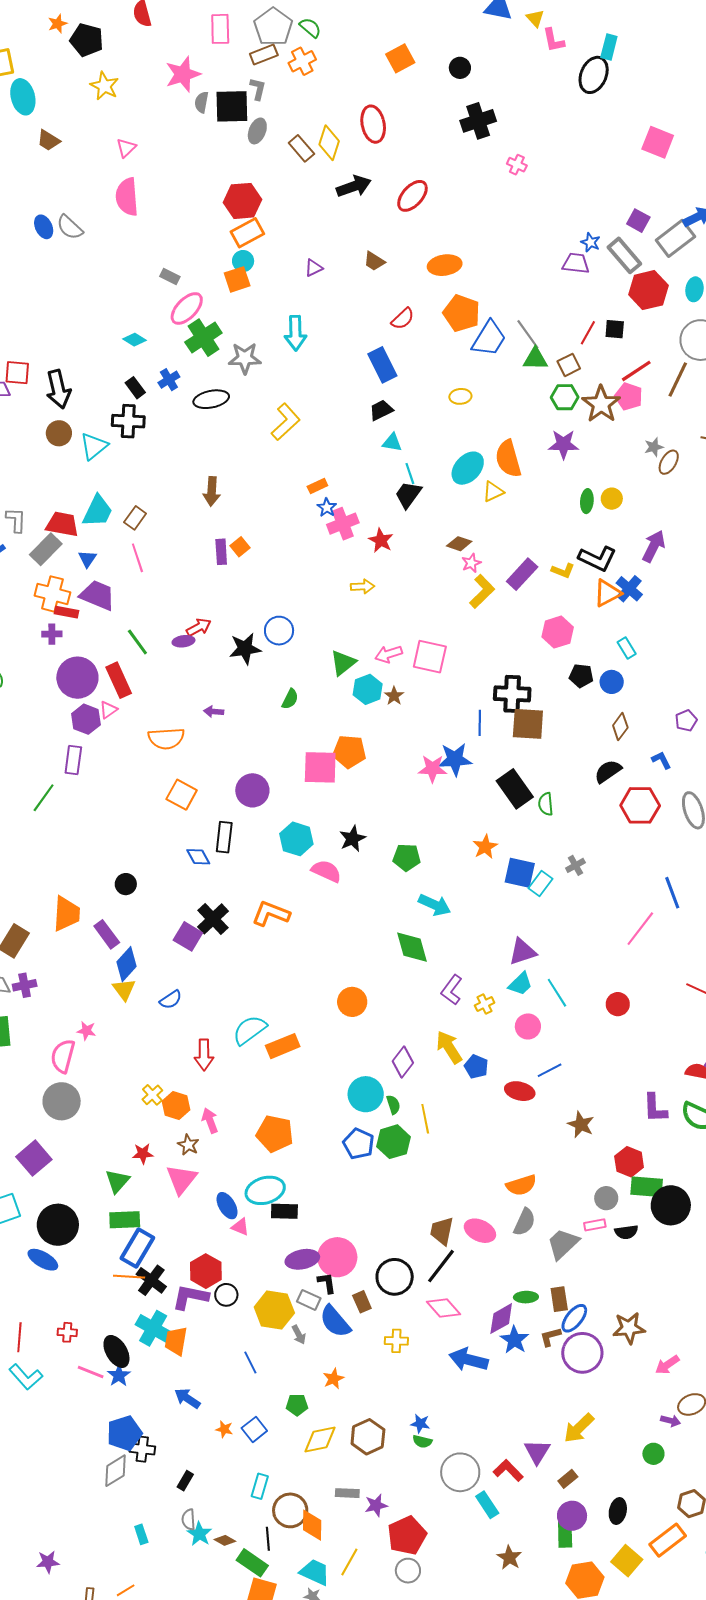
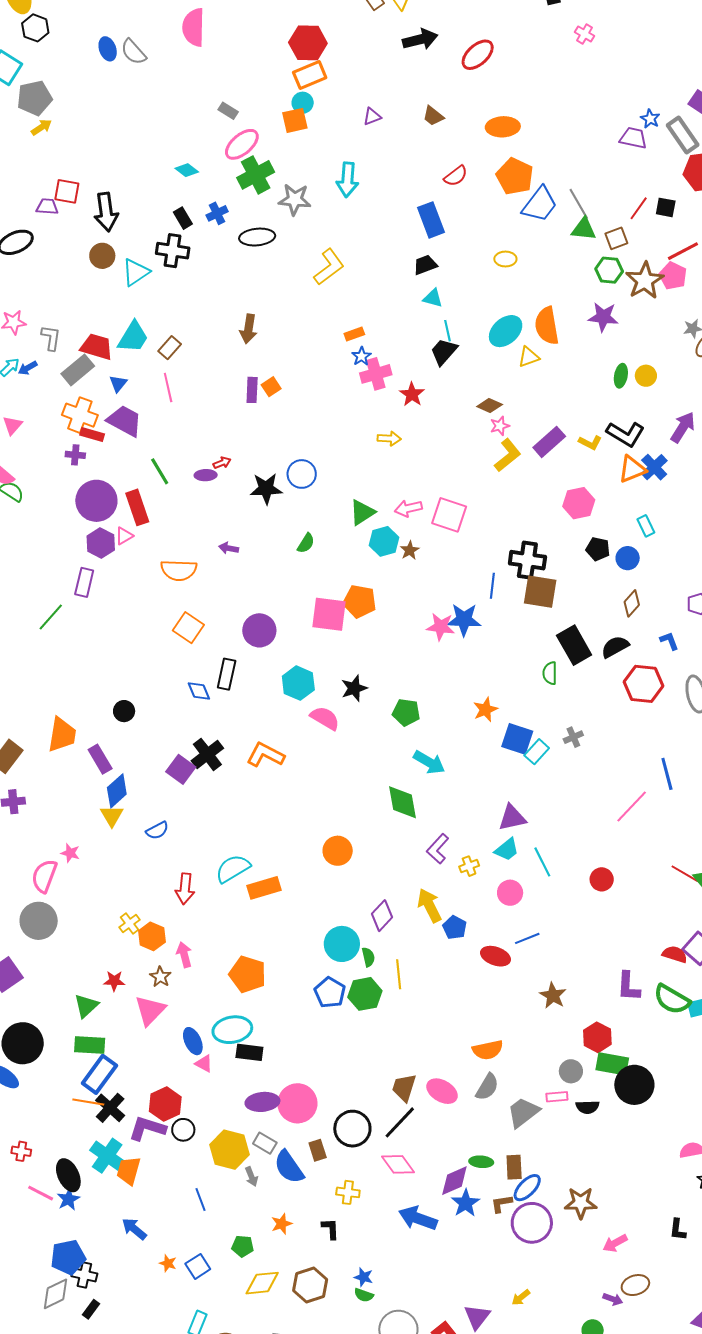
red arrow: (199, 627) -> (222, 463), size x0.7
black rectangle: (515, 789) -> (574, 645), moved
black L-shape: (327, 1283) -> (330, 1229), moved
yellow arrow: (579, 1428) -> (521, 1297), size x0.6
black rectangle: (185, 1481) -> (91, 1309), moved

